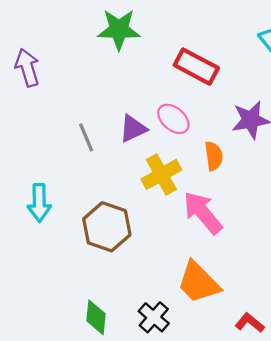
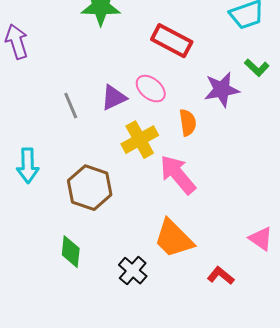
green diamond: (96, 317) -> (71, 252), moved

